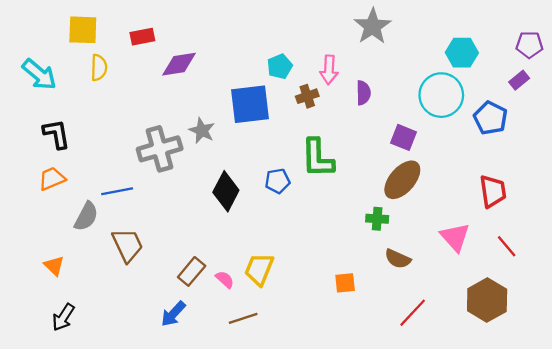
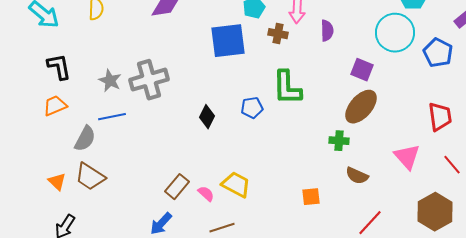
brown cross: (307, 96) -> (278, 34), turned 30
gray star: (202, 131) -> (110, 81), moved
black diamond: (226, 191) -> (207, 117), size x0.7
brown trapezoid: (127, 245) -> (90, 177), moved, turned 148
yellow trapezoid: (259, 269) -> (236, 185), turned 96

